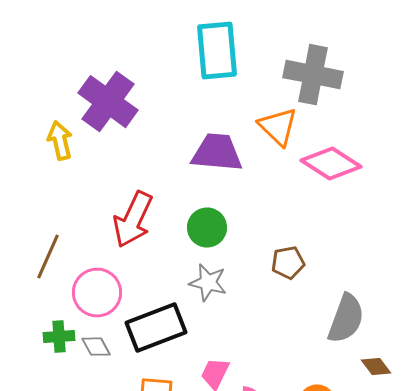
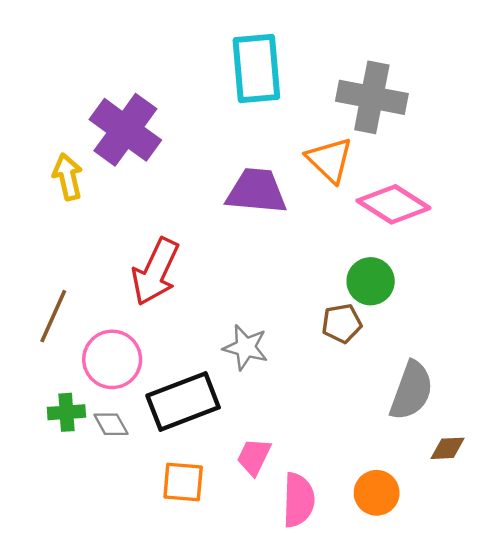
green circle: (207, 228) -> (371, 281), moved
brown diamond: (376, 367) -> (448, 448), turned -56

